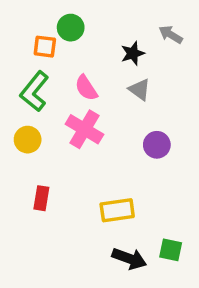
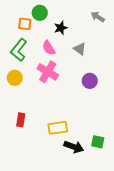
black star: (133, 53) -> (61, 28), moved
red rectangle: (41, 198) -> (21, 120), moved
yellow rectangle: (117, 210) -> (58, 128), moved

